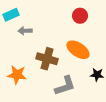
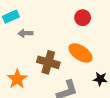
orange star: (17, 75) -> (17, 79), turned 30

